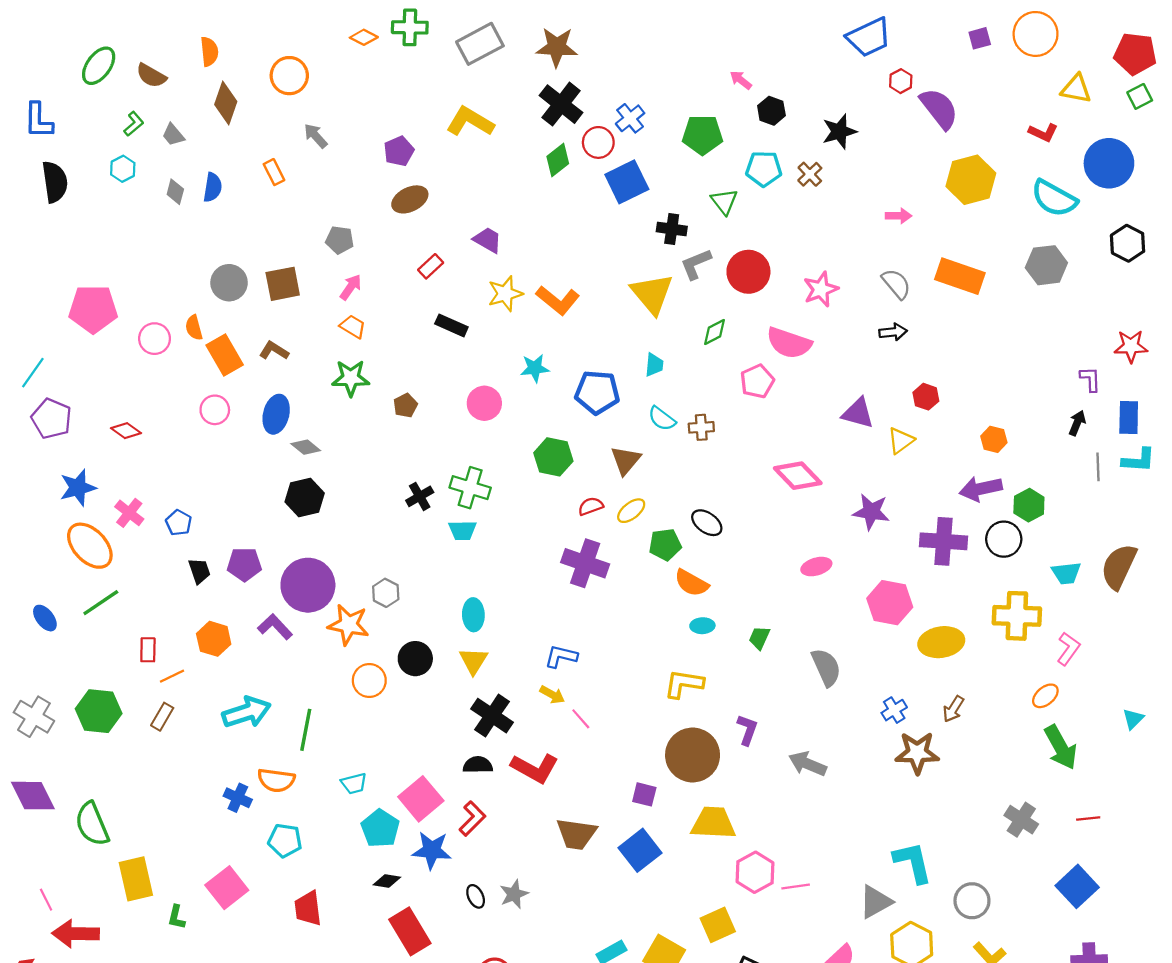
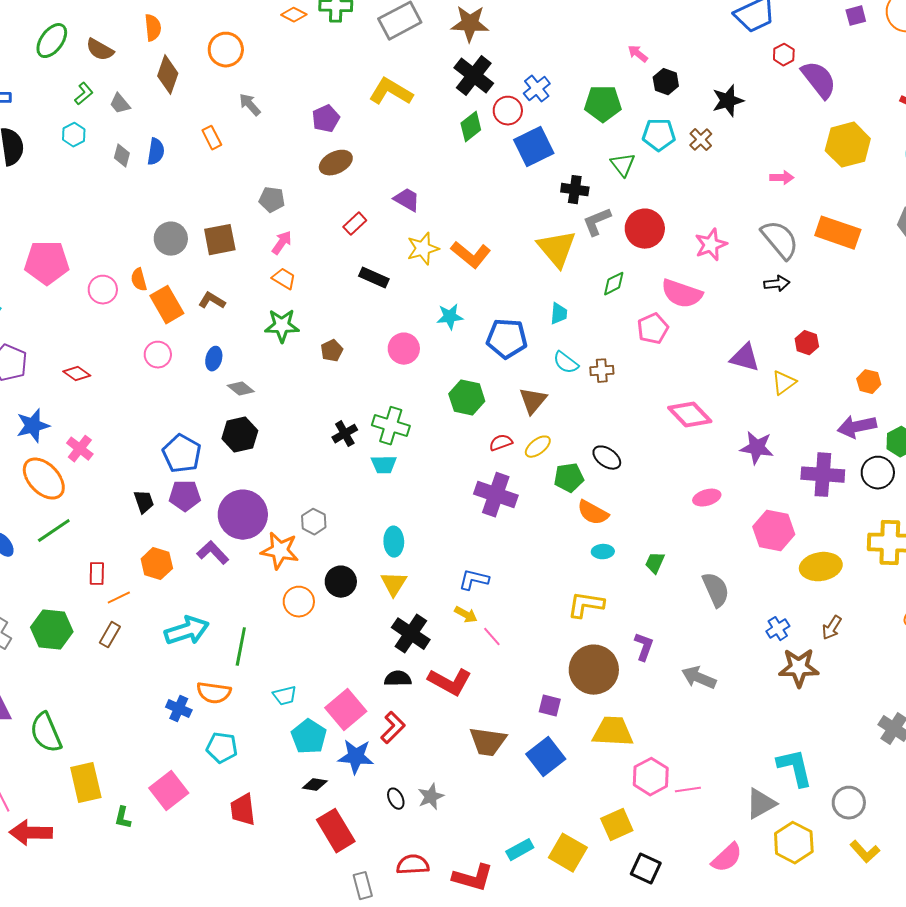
gray semicircle: (896, 284) -> (780, 240), size x1.4
blue ellipse: (276, 414) -> (214, 359), size x0.7
blue pentagon: (179, 523) -> (182, 454), moved, size x1.6

